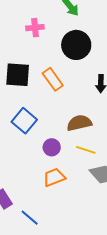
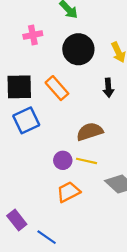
blue square: (24, 121) -> (26, 120), moved, turned 30
yellow line: (86, 150) -> (86, 161), moved

